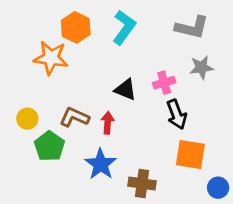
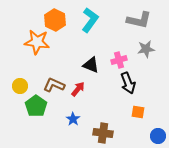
red arrow: (108, 123) -> (78, 89), turned 35
orange square: (190, 155) -> (138, 112), size x0.6
blue star: (101, 164) -> (73, 119), size x0.6

